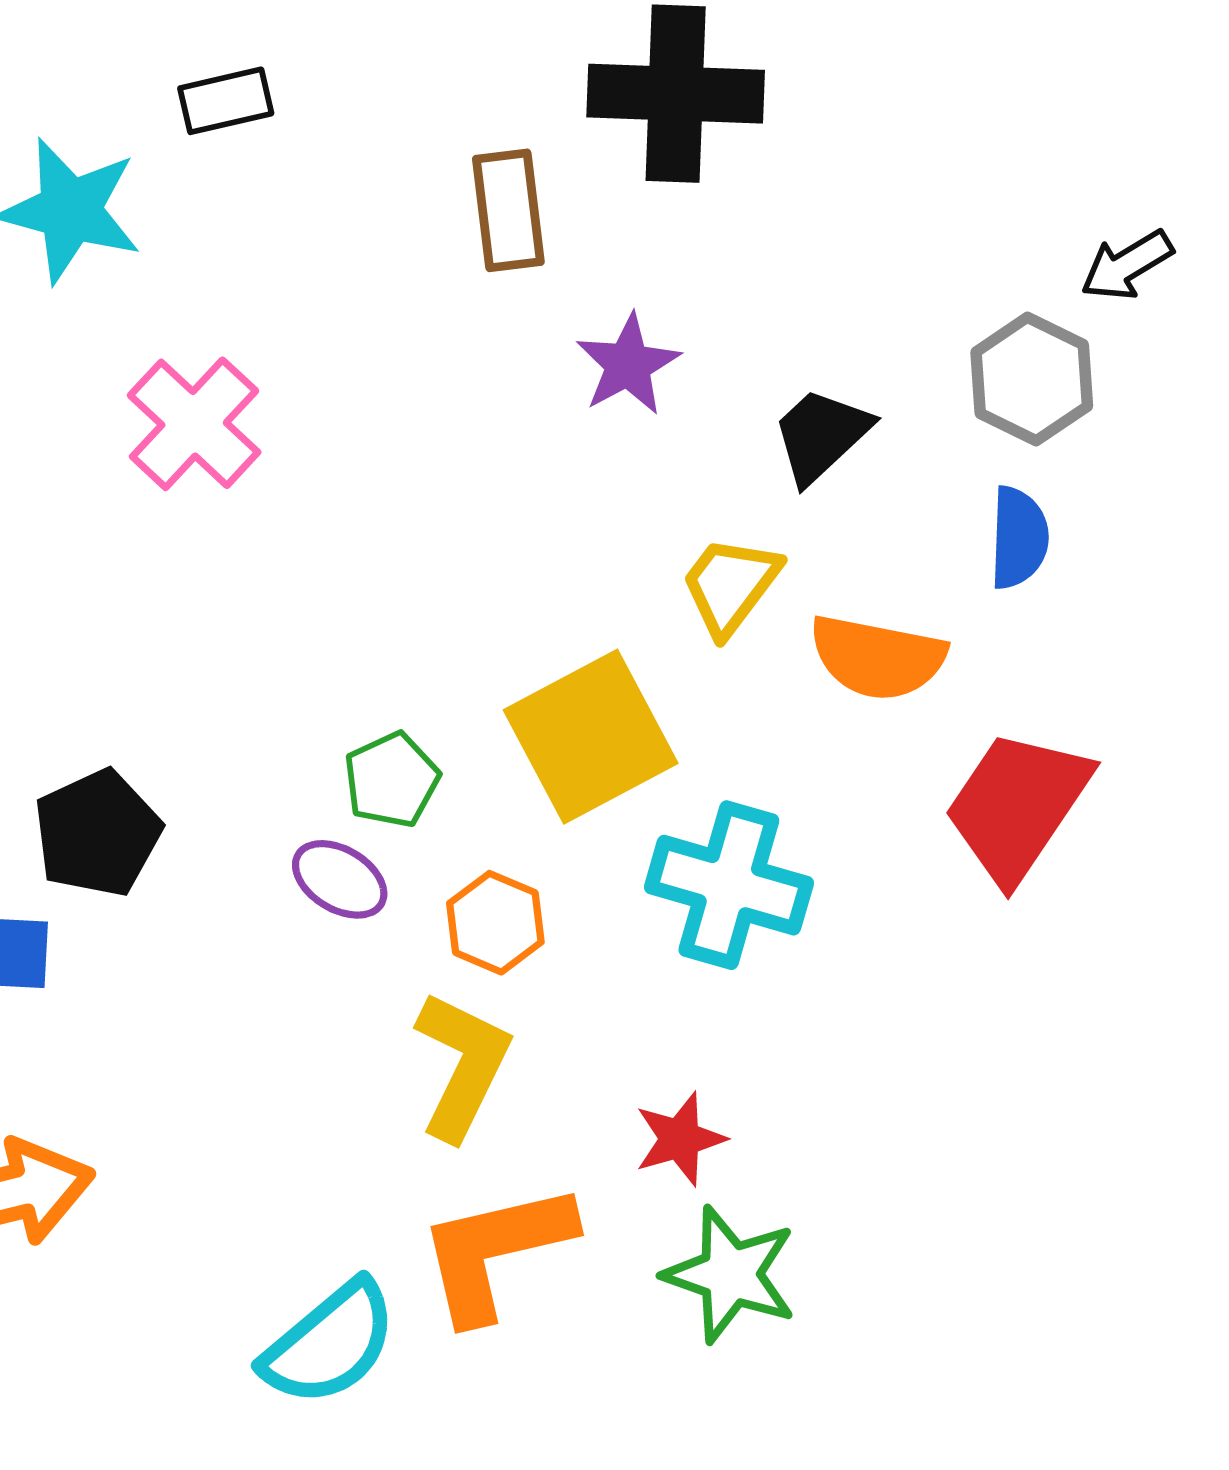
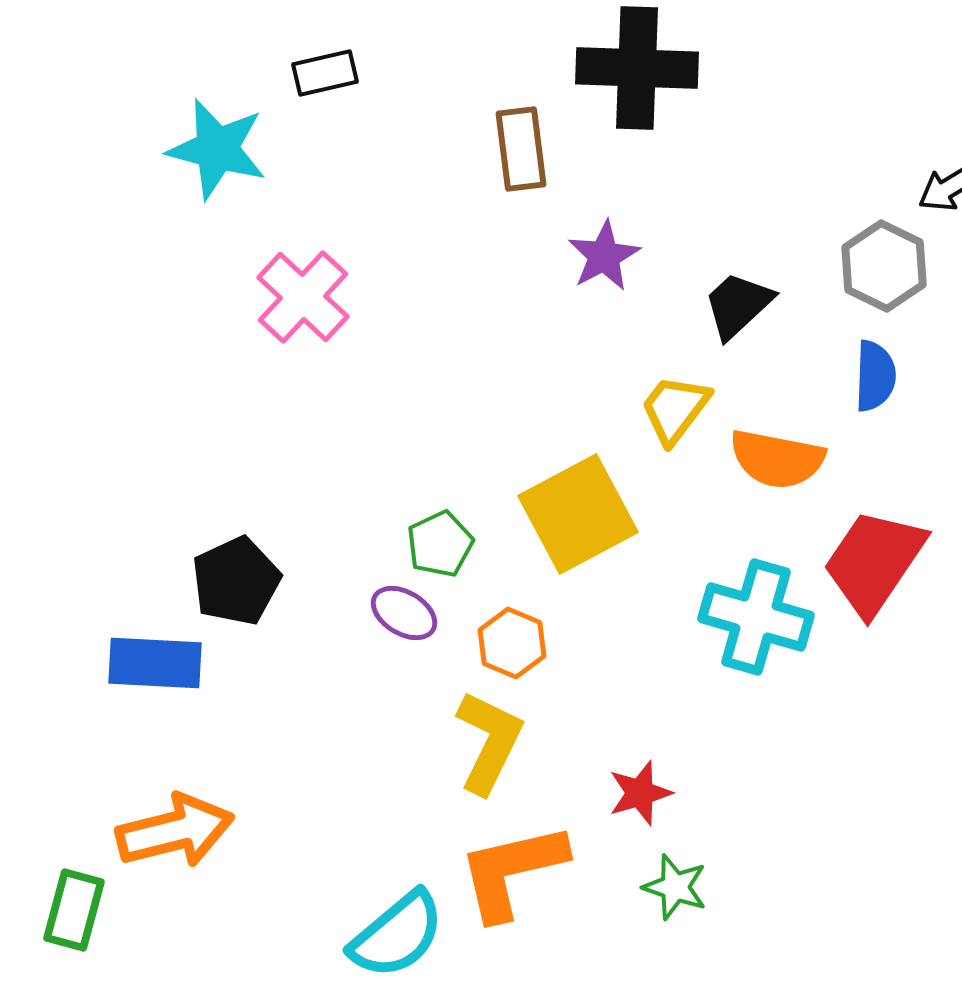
cyan cross: (729, 885) -> (756, 617), moved
green star: (730, 1274) -> (675, 887), size x0.7

